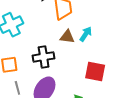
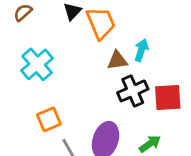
black cross: (44, 57) -> (133, 91), moved

